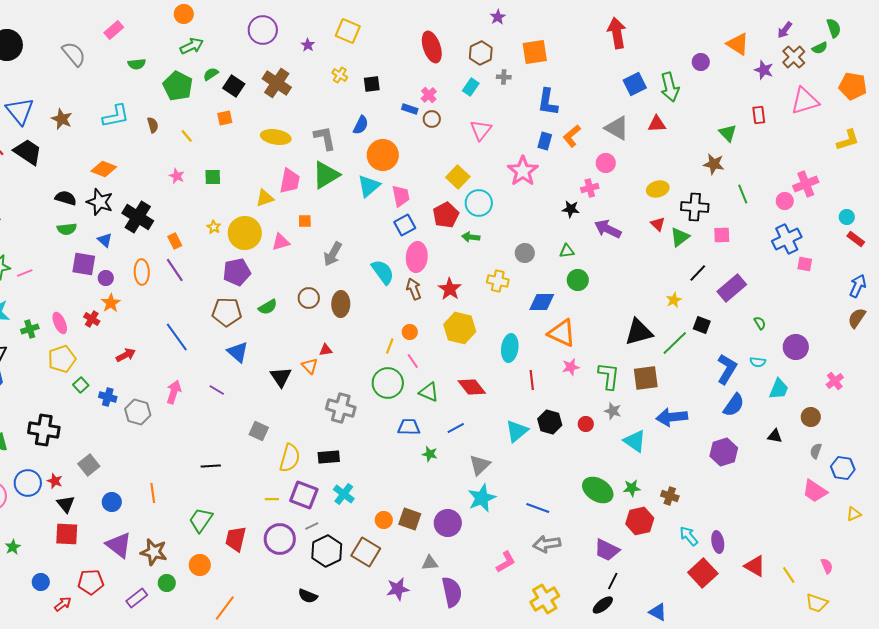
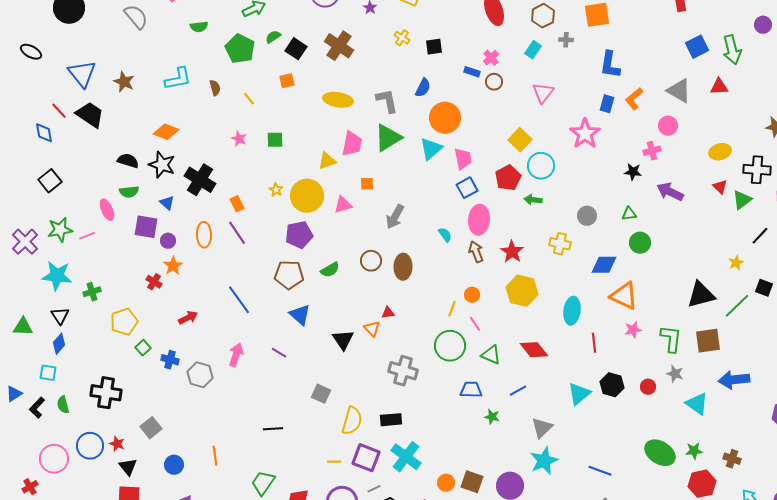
cyan semicircle: (383, 272) -> (445, 235), size x0.6
pink ellipse: (60, 323) -> (107, 210), moved
cyan cross: (344, 494) -> (406, 457), size x1.4

